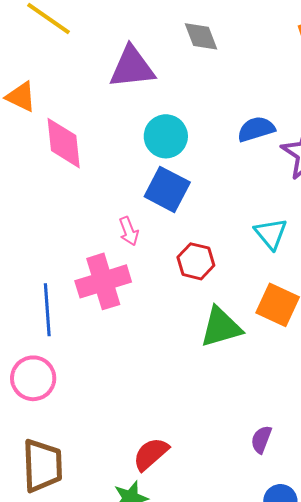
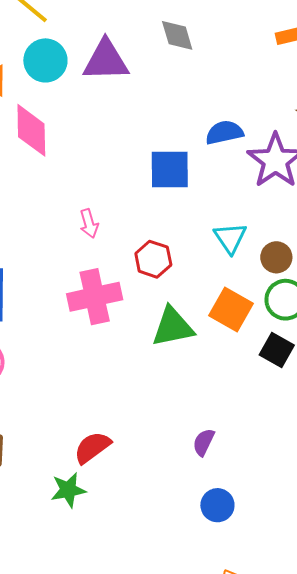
cyan circle: (166, 136) -> (45, 60), moved
blue square: (167, 189) -> (170, 169), moved, turned -33
pink cross: (103, 281) -> (95, 297), moved

